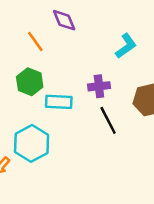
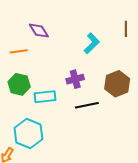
orange line: (35, 41) -> (19, 51), turned -54
black line: (108, 120) -> (87, 105), turned -65

